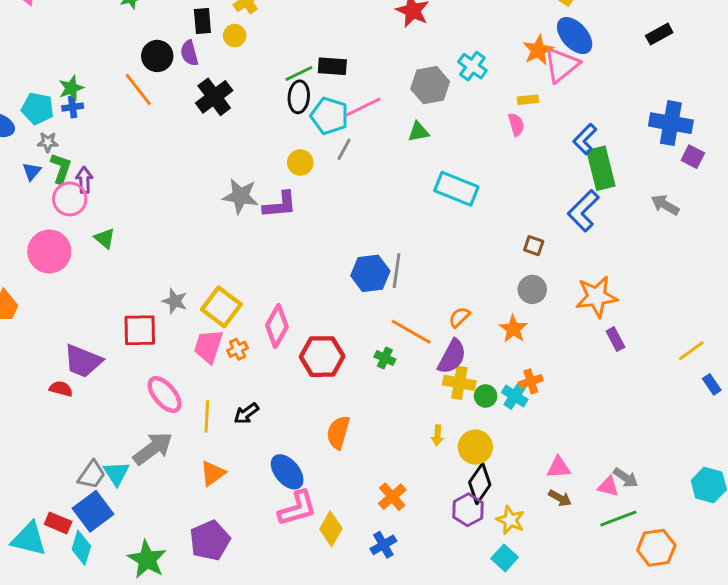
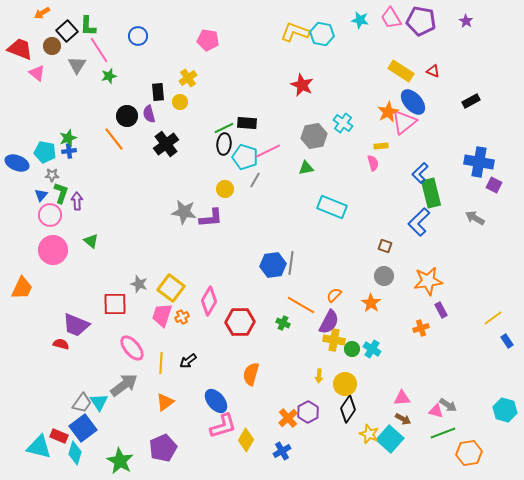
pink circle: (70, 199) -> (50, 215), moved
orange cross: (531, 381) -> (421, 328), moved
purple hexagon: (468, 510) -> (308, 412), moved
cyan square: (505, 558) -> (390, 439), moved, size x1.5

